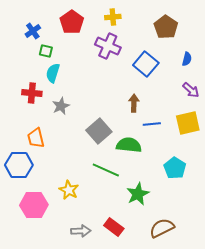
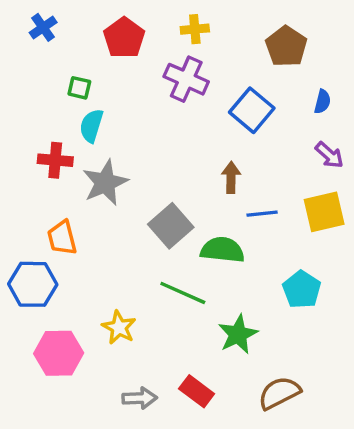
blue cross: (33, 31) -> (43, 27), moved
gray star: (61, 106) -> (105, 183), size x1.5

